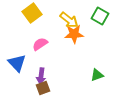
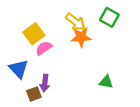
yellow square: (32, 13) -> (34, 34), moved
green triangle: (97, 75) -> (106, 82), turned 32
brown square: (43, 88) -> (34, 94), moved

